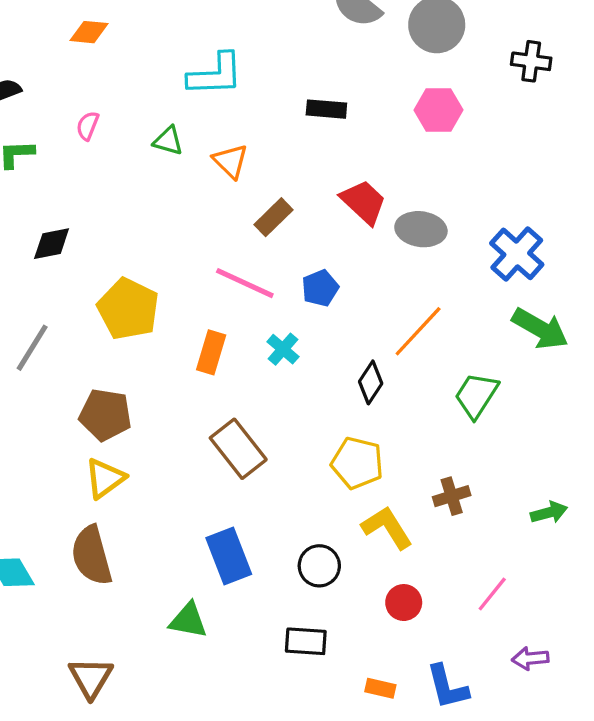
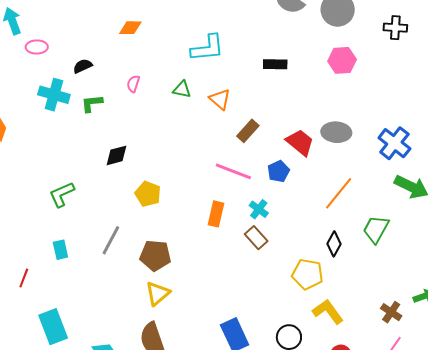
red trapezoid: (364, 202) -> (300, 142), moved
yellow pentagon: (128, 309) -> (148, 194), moved, size x0.7
gray line: (32, 348) -> (111, 240), moved
black diamond: (371, 382) -> (334, 244), moved
brown rectangle: (238, 449) -> (256, 238), moved, size x0.7
brown cross: (452, 496) -> (391, 312), moved, turned -35

